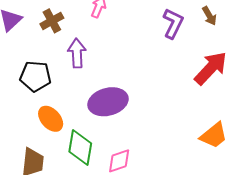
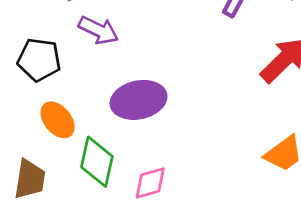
purple arrow: (77, 53) -> (98, 30), turned 116

